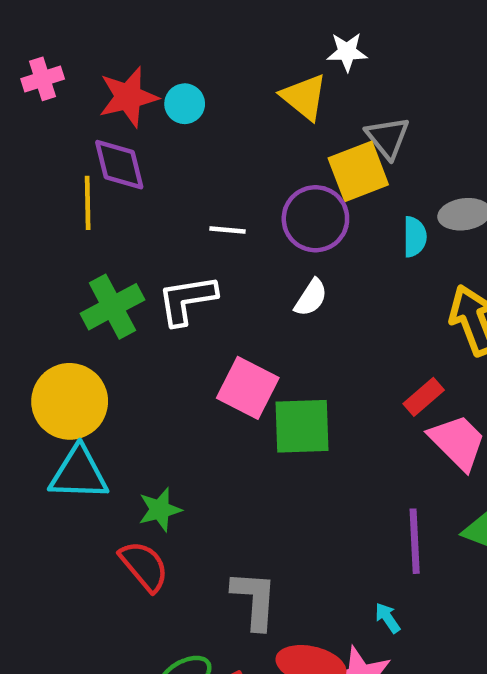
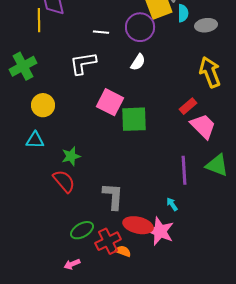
cyan semicircle: (415, 237) -> (183, 13), moved
green cross: (112, 307) -> (23, 66), moved
yellow circle: (70, 401) -> (43, 105), moved, size x0.7
cyan triangle: (79, 474) -> (35, 140), size x0.7

